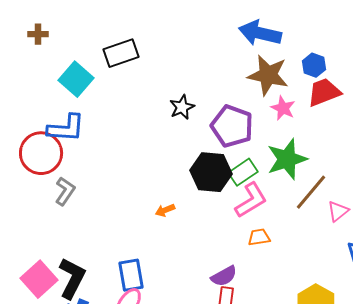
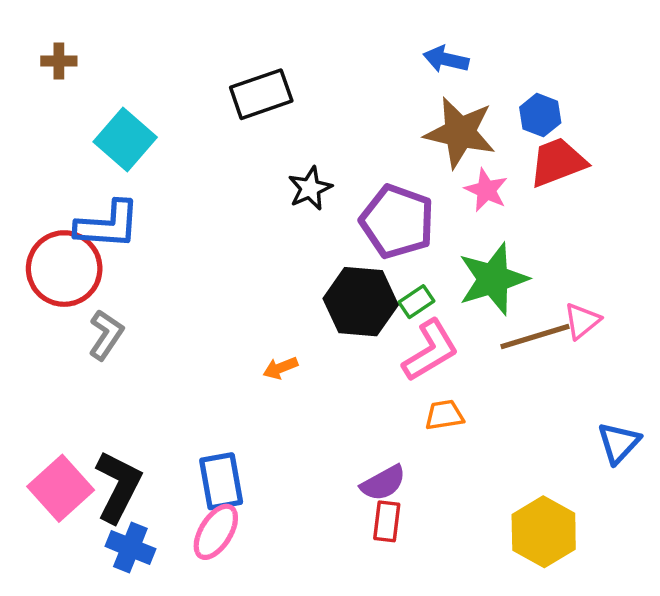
blue arrow: (260, 33) -> (446, 59), size x0.6
black rectangle: (121, 53) -> (261, 94), moved
green rectangle: (243, 172) -> (416, 302), size x0.7
brown line: (311, 192) -> (535, 337), turned 33
pink triangle: (338, 211) -> (582, 321), moved

